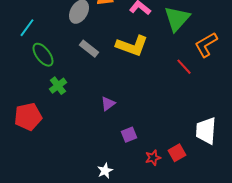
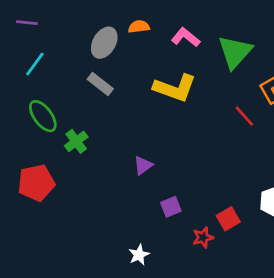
gray rectangle: (89, 49) -> (100, 84), moved
green ellipse: (43, 55) -> (43, 116), moved
red square: (177, 153) -> (228, 219), moved

